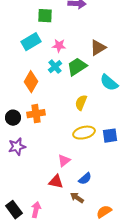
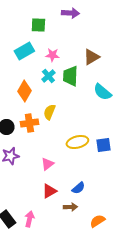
green trapezoid: (77, 67) -> (70, 76), turned -55
yellow semicircle: (81, 103) -> (49, 112), moved
pink triangle: (64, 161) -> (47, 164), moved
red triangle: (56, 182) -> (49, 191), turned -42
brown arrow: (77, 198) -> (70, 207), turned 144

